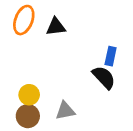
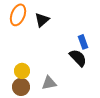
black triangle: (56, 27) -> (42, 20), turned -35
blue rectangle: (111, 56) -> (83, 42), turned -32

